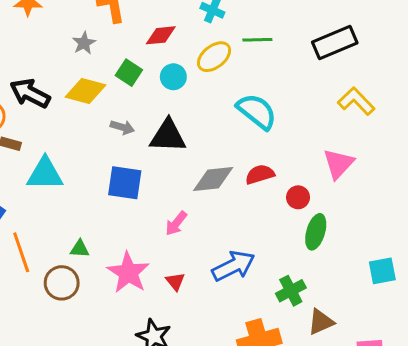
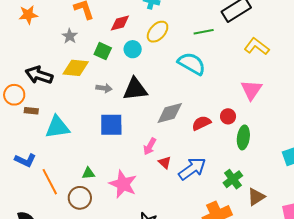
green line: (257, 40) -> (204, 32), moved
red semicircle: (260, 174) -> (201, 123), moved
red triangle: (175, 281) -> (165, 162), moved

